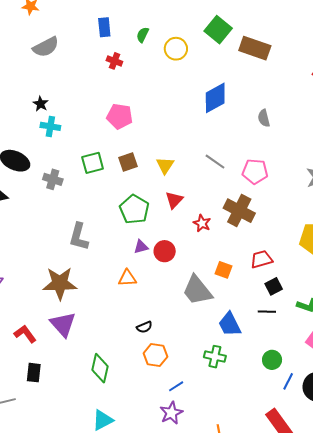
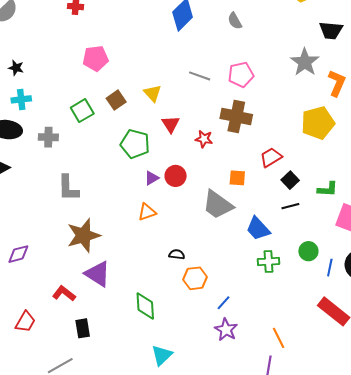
cyan cross: (50, 126) -> (21, 99), moved
gray L-shape: (79, 237) -> (68, 188), moved
black semicircle: (144, 327) -> (177, 254), turned -133
green cross: (215, 357) -> (268, 262), moved

